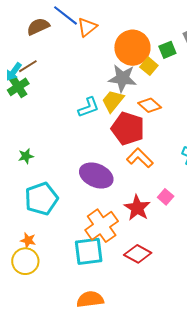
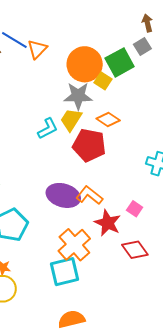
green square: (167, 50) -> (120, 62), size x1.6
orange L-shape: (140, 158) -> (89, 195), moved
red diamond: (138, 254) -> (135, 250), moved, turned 32

